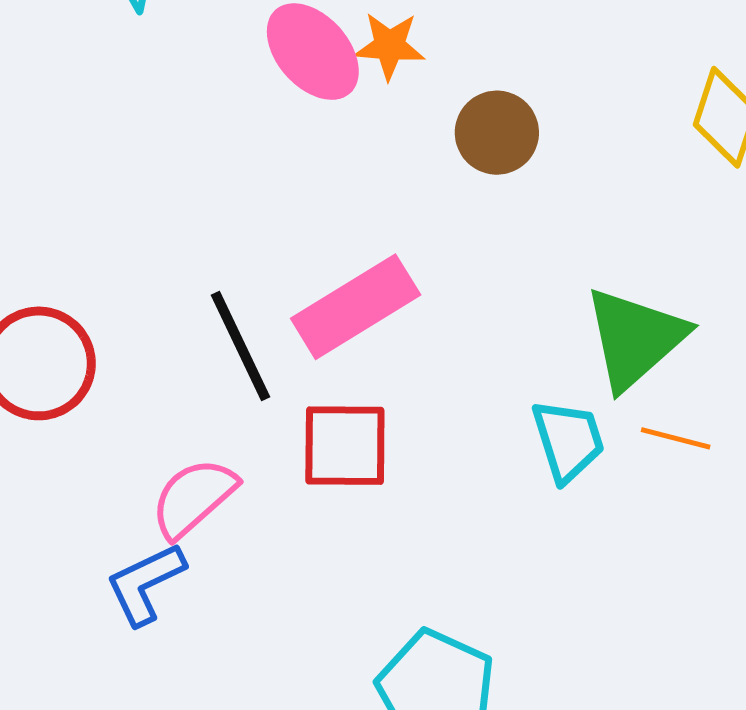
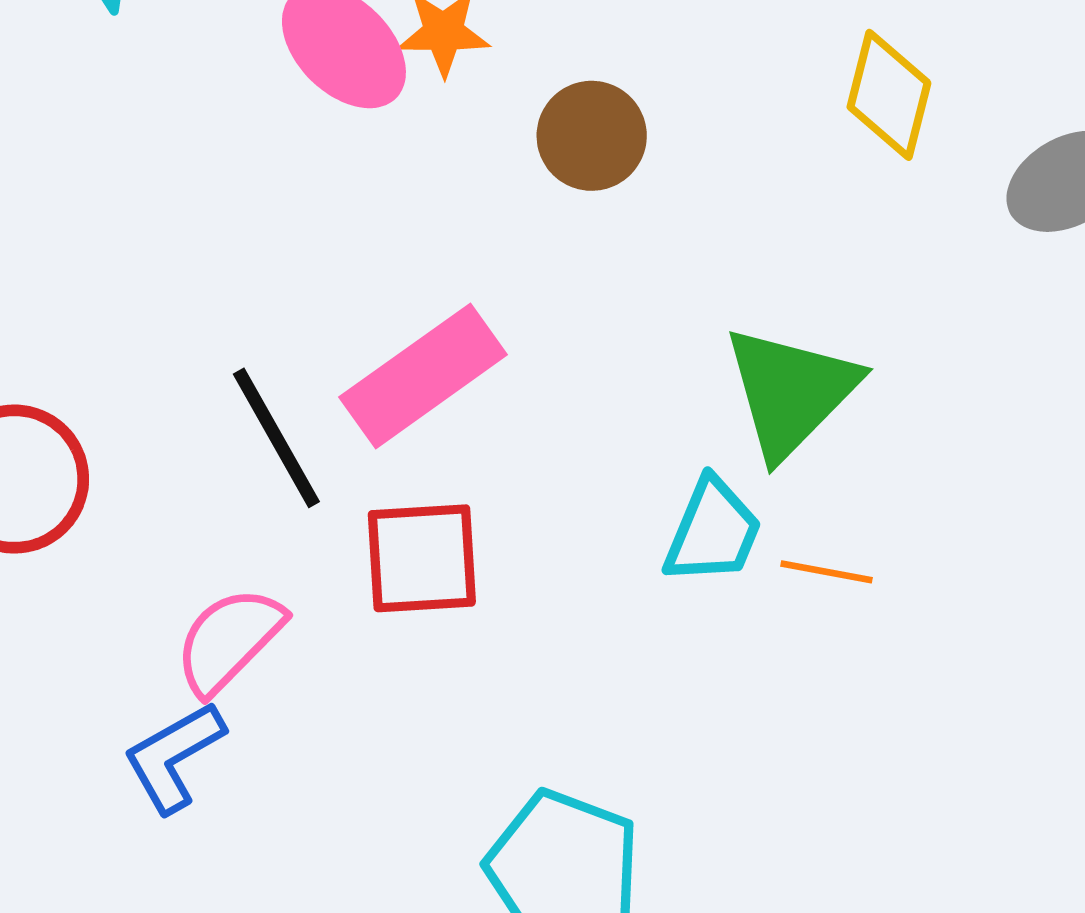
orange line: (676, 438) -> (826, 572), moved
cyan trapezoid: (568, 441) -> (713, 531), turned 44

